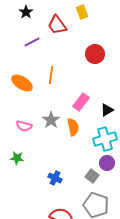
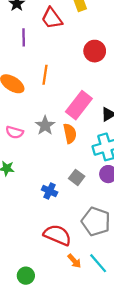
purple line: (32, 42) -> (24, 37), turned -63
pink rectangle: (81, 102) -> (79, 105), size x1.4
gray square: (92, 176) -> (77, 177), moved

